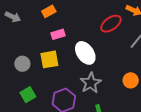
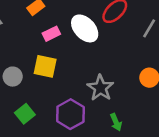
white ellipse: (85, 53) -> (85, 28), moved
yellow square: (49, 59) -> (45, 66), turned 30

